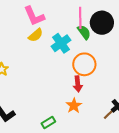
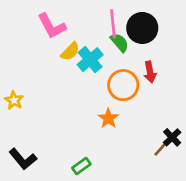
yellow semicircle: (36, 35) -> (70, 51), moved
red arrow: (78, 84) -> (150, 72), moved
orange star: (74, 106) -> (108, 118), moved

